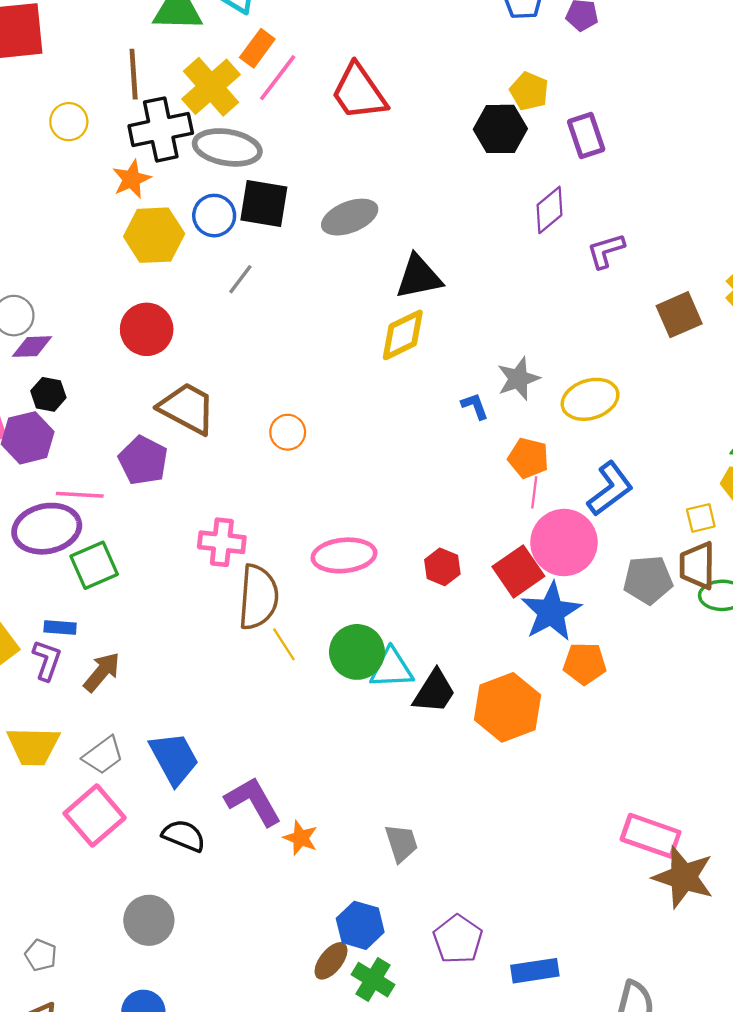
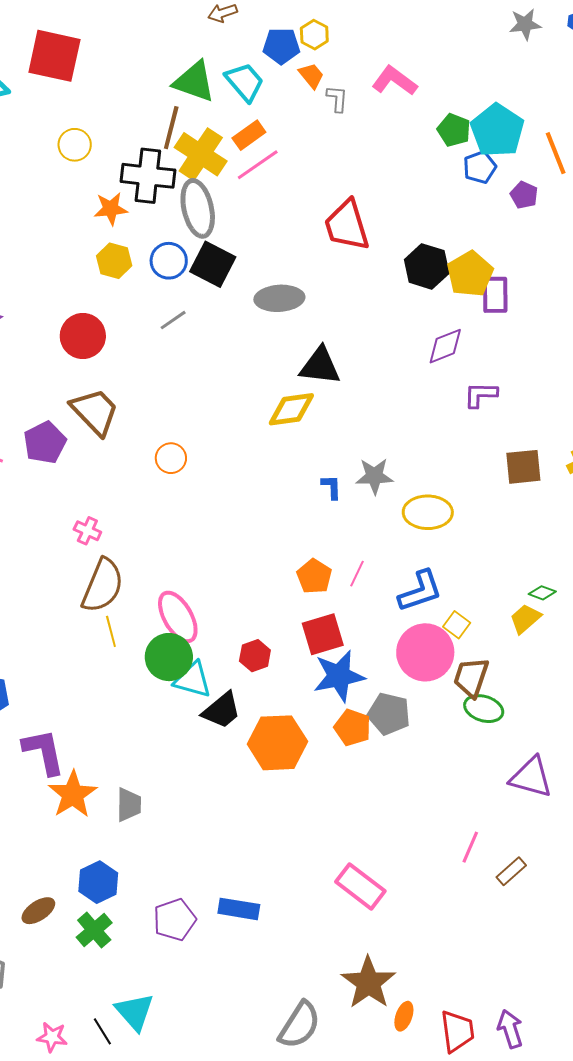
brown line: (134, 74) -> (171, 128), moved
yellow cross: (211, 87) -> (201, 154), turned -33
yellow pentagon: (529, 91) -> (470, 274), moved, size x1.4
red trapezoid: (359, 92) -> (347, 225), moved
gray ellipse: (227, 147) -> (198, 208), turned 50
yellow hexagon: (154, 235) -> (114, 261), size x0.7
orange pentagon: (528, 458) -> (314, 576), moved
yellow square: (701, 518) -> (457, 625), moved, turned 32
pink cross: (222, 542) -> (87, 531), size x0.7
pink circle: (564, 542) -> (425, 652), moved
pink ellipse: (344, 555) -> (178, 617), moved, turned 48
red hexagon: (442, 567) -> (255, 656), moved
gray pentagon: (648, 580) -> (389, 714), moved
orange star: (301, 838) -> (73, 794), size x1.6
gray trapezoid: (401, 843) -> (129, 805), moved
brown star: (683, 877) -> (368, 983), moved
brown ellipse: (331, 961) -> (38, 911), moved
blue rectangle: (535, 971) -> (239, 909), moved

